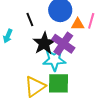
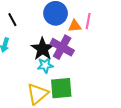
black line: (30, 20) -> (12, 20), moved
cyan star: (54, 60) -> (45, 65), moved, size x0.7

